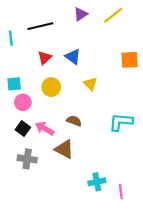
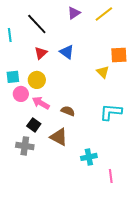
black line: (40, 26) -> (37, 24), turned 60
yellow triangle: (90, 84) -> (103, 72), moved
yellow circle: (51, 87) -> (37, 80), moved
black square: (23, 128) -> (34, 125), moved
pink arrow: (45, 128) -> (41, 103), moved
cyan cross: (97, 182) -> (89, 157), moved

